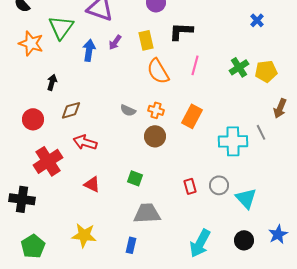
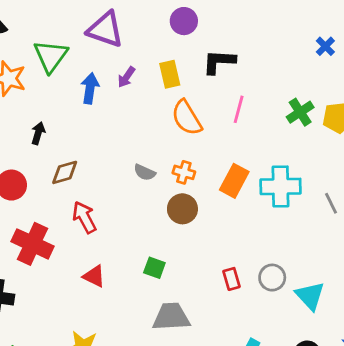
cyan cross: (233, 141) -> (281, 186), moved
red arrow: (85, 142) -> (84, 217), turned 45
red cross: (48, 161) -> (32, 244), turned -32

